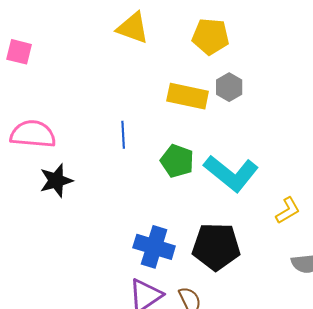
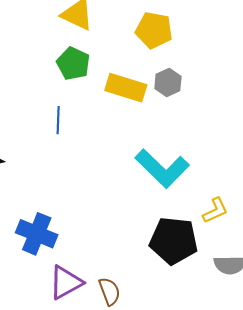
green pentagon: (177, 161) -> (73, 64), moved
blue cross: (154, 247) -> (37, 234), moved
black pentagon: (216, 247) -> (174, 241), moved

